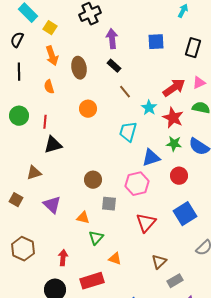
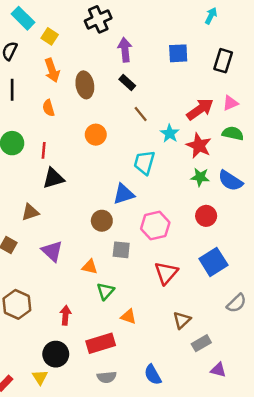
blue triangle: (151, 158) -> (124, 194), moved

